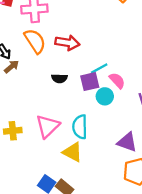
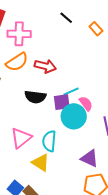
orange semicircle: (35, 41) -> (17, 62), turned 85
black semicircle: (59, 78) -> (35, 97), size x1.5
cyan circle: (105, 96) -> (74, 116), size x1.6

